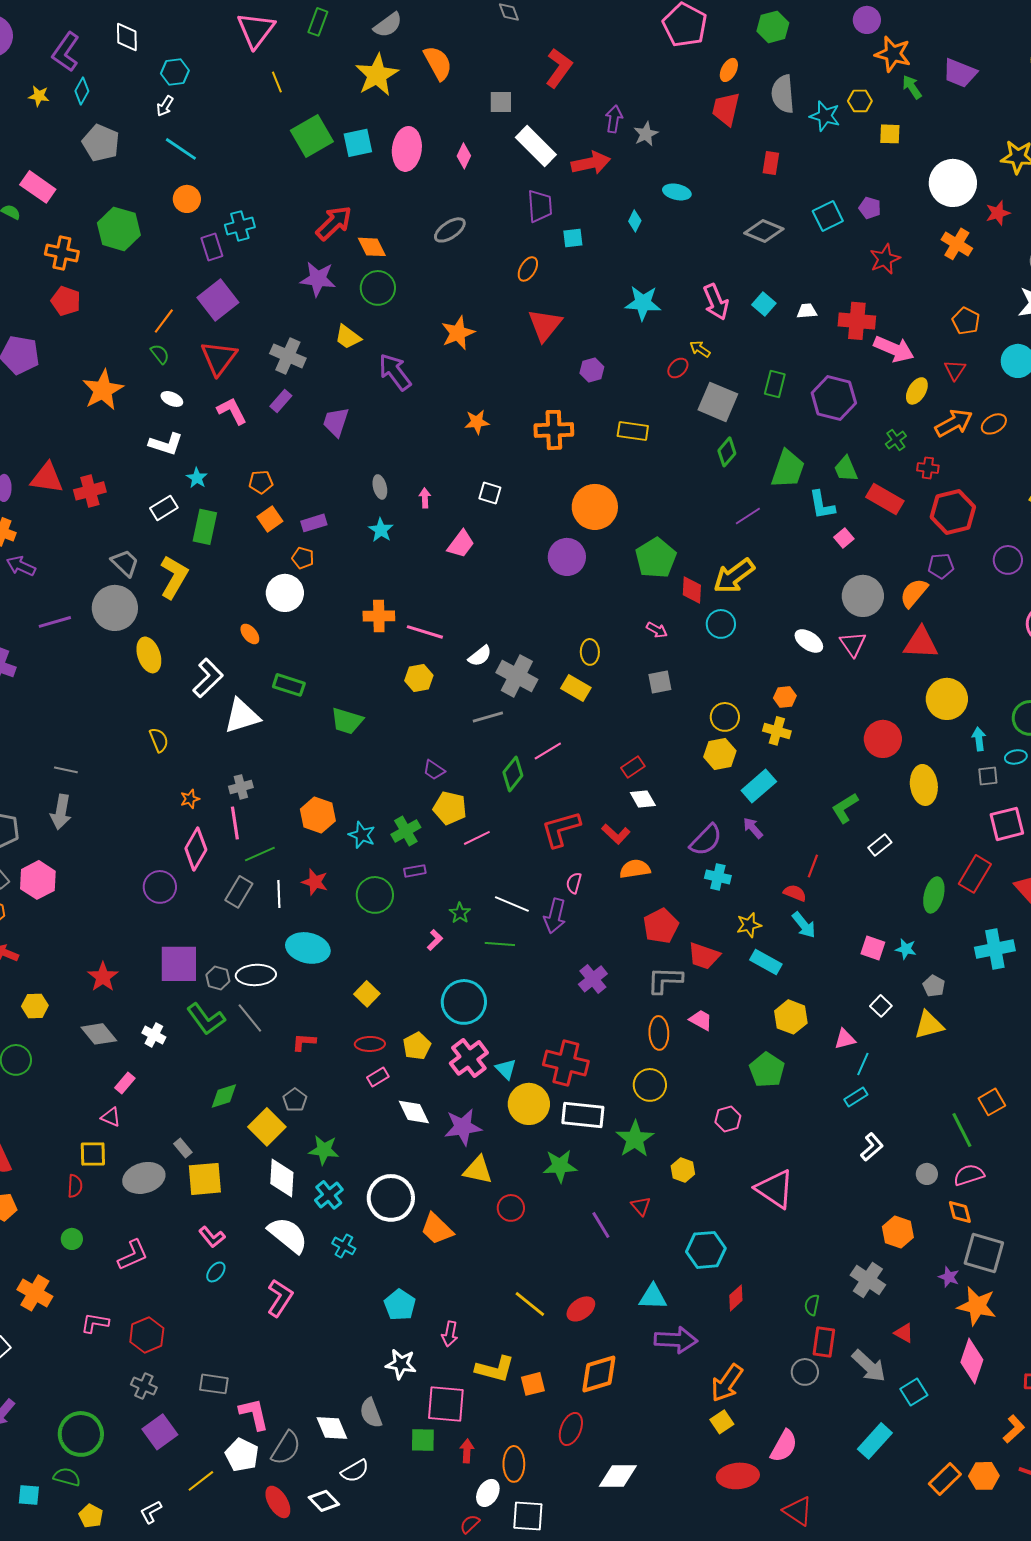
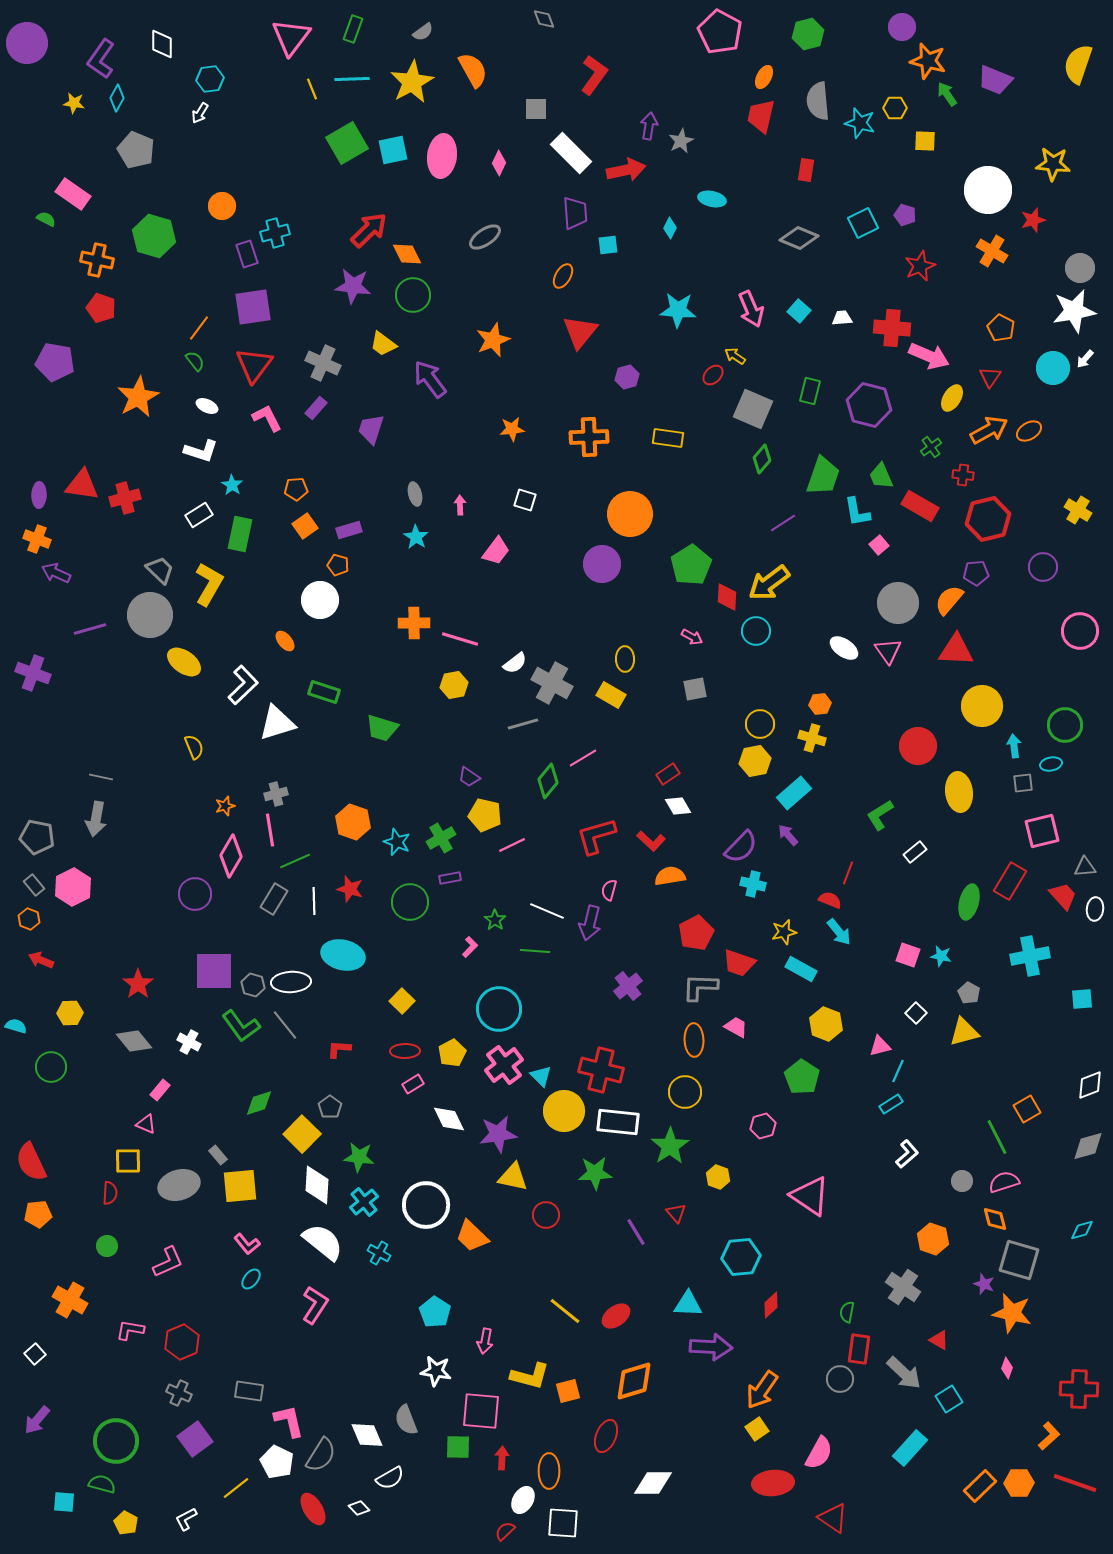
gray semicircle: (388, 25) -> (423, 32), size x0.7
cyan line: (181, 149) -> (352, 79), moved, turned -36
purple square: (218, 300) -> (253, 307), turned 30
yellow ellipse: (149, 655) -> (184, 662), turned -36
pink diamond: (972, 1361) -> (1007, 1368), size x0.5
white diamond: (324, 1501) -> (359, 1508), size x0.7

